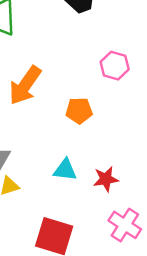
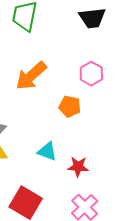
pink hexagon: (115, 66) -> (91, 74), moved

